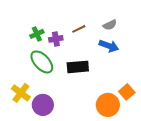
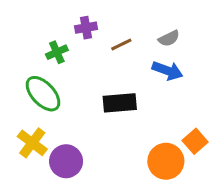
purple cross: (56, 39) -> (86, 28), moved
green ellipse: (42, 62) -> (43, 94), moved

